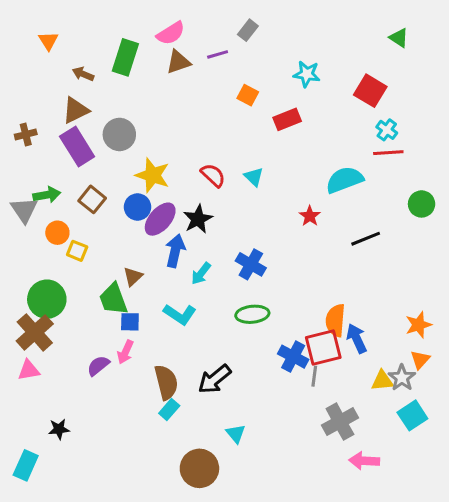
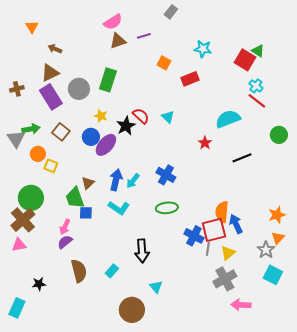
gray rectangle: (248, 30) -> (171, 12), moved
green triangle: (399, 38) -> (258, 51), moved
green rectangle: (125, 57) -> (108, 80), moved
red line: (388, 153) -> (257, 101), turned 42
yellow star: (153, 175) -> (101, 116), size x0.6
black star: (198, 219) -> (126, 126), moved
blue arrow: (175, 251) -> (116, 180), moved
pink arrow: (125, 352) -> (65, 227), moved
black arrow: (215, 379) -> (142, 251), turned -55
yellow triangle: (382, 381) -> (228, 253), moved, turned -35
brown semicircle: (166, 382) -> (79, 271), moved
cyan square: (412, 415) -> (273, 275), turned -30

